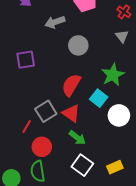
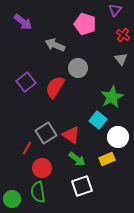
gray arrow: (55, 22) -> (55, 45), turned 42
purple square: (26, 60) -> (26, 82), turned -30
red semicircle: (71, 85) -> (55, 87), moved
white square: (82, 165) -> (82, 186), turned 35
yellow rectangle: (115, 167) -> (107, 159), moved

